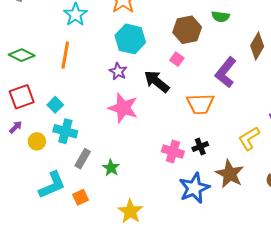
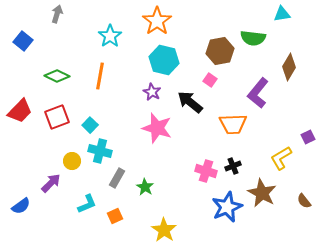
green semicircle: (221, 17) -> (253, 38), size x1.4
purple arrow: (16, 127) -> (51, 183), moved, size x1.5
cyan L-shape: (52, 185) -> (87, 204), size x0.7

